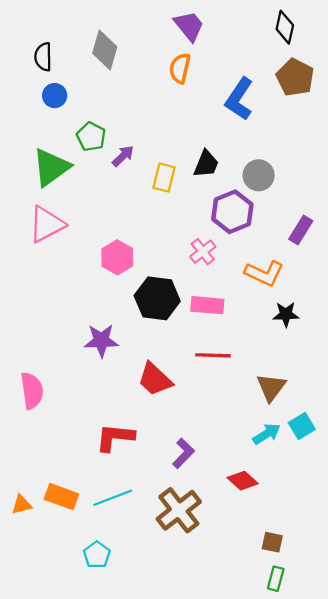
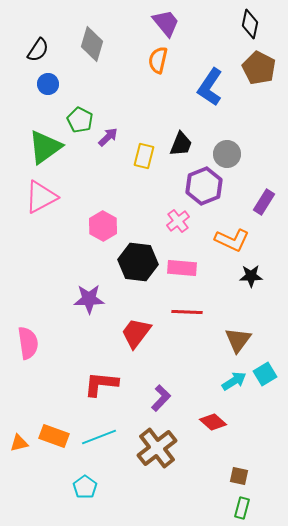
black semicircle: (43, 57) -> (38, 50), turned -145
red trapezoid: (155, 379) -> (136, 333), turned 84

